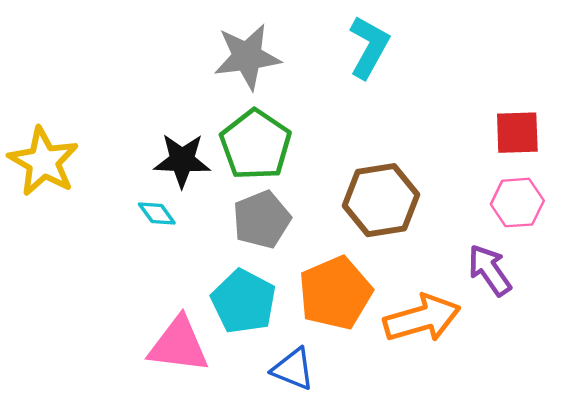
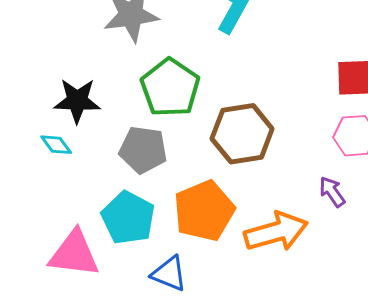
green pentagon: (256, 145) -> (170, 88), moved
gray pentagon: (262, 219) -> (143, 150), turned 30
purple arrow: (490, 270) -> (332, 192), size x0.7

